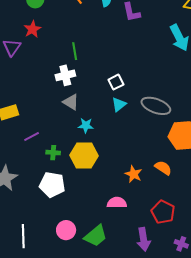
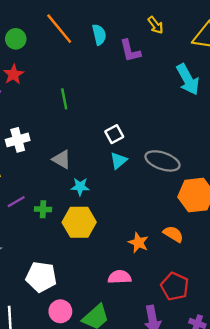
white cross: (65, 75) -> (18, 140), moved
green cross: (53, 153) -> (43, 209), moved
white pentagon: (52, 185) -> (41, 277), moved

